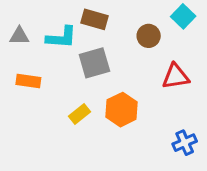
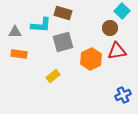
gray triangle: (19, 36) -> (15, 32), moved
brown circle: (149, 36) -> (110, 28), moved
orange hexagon: (122, 110) -> (91, 59), moved

